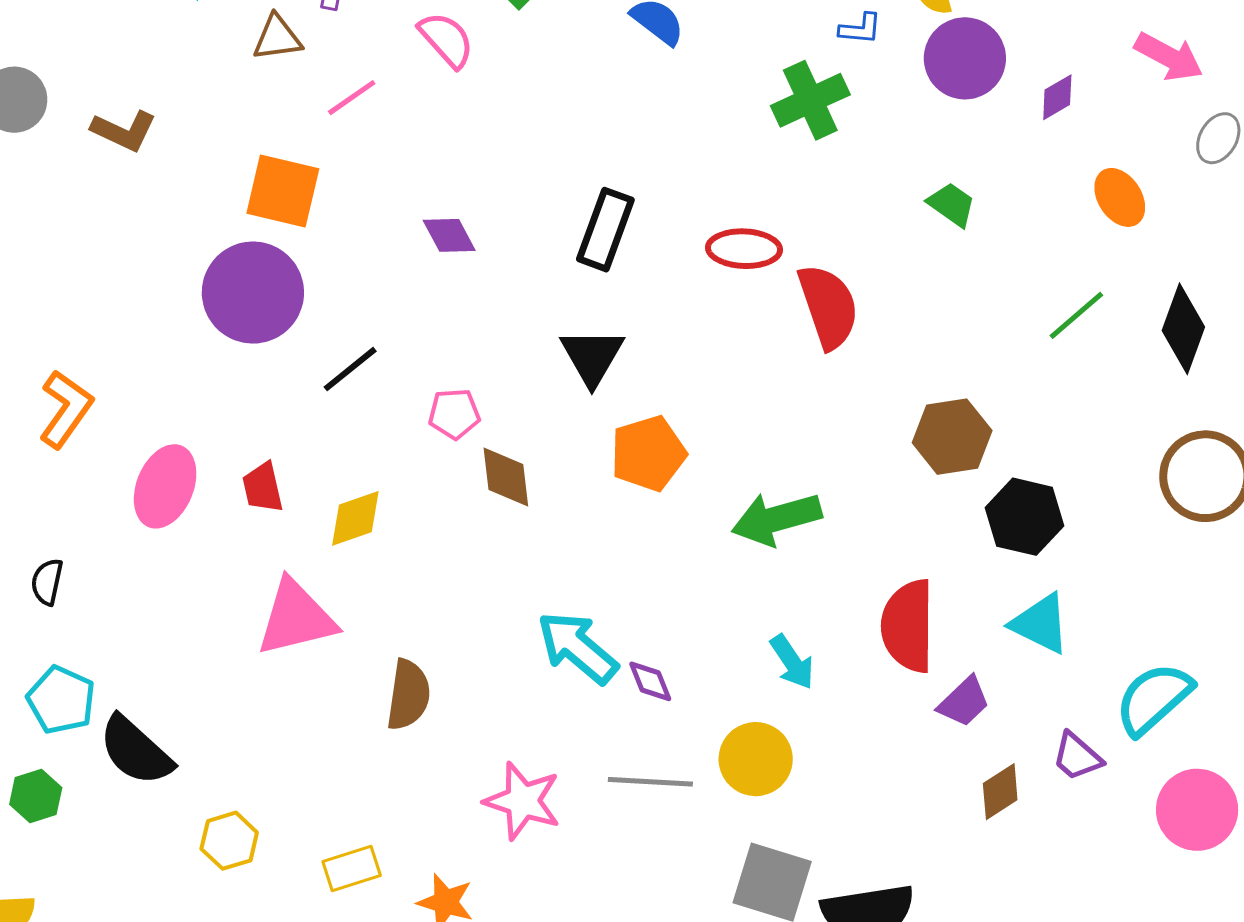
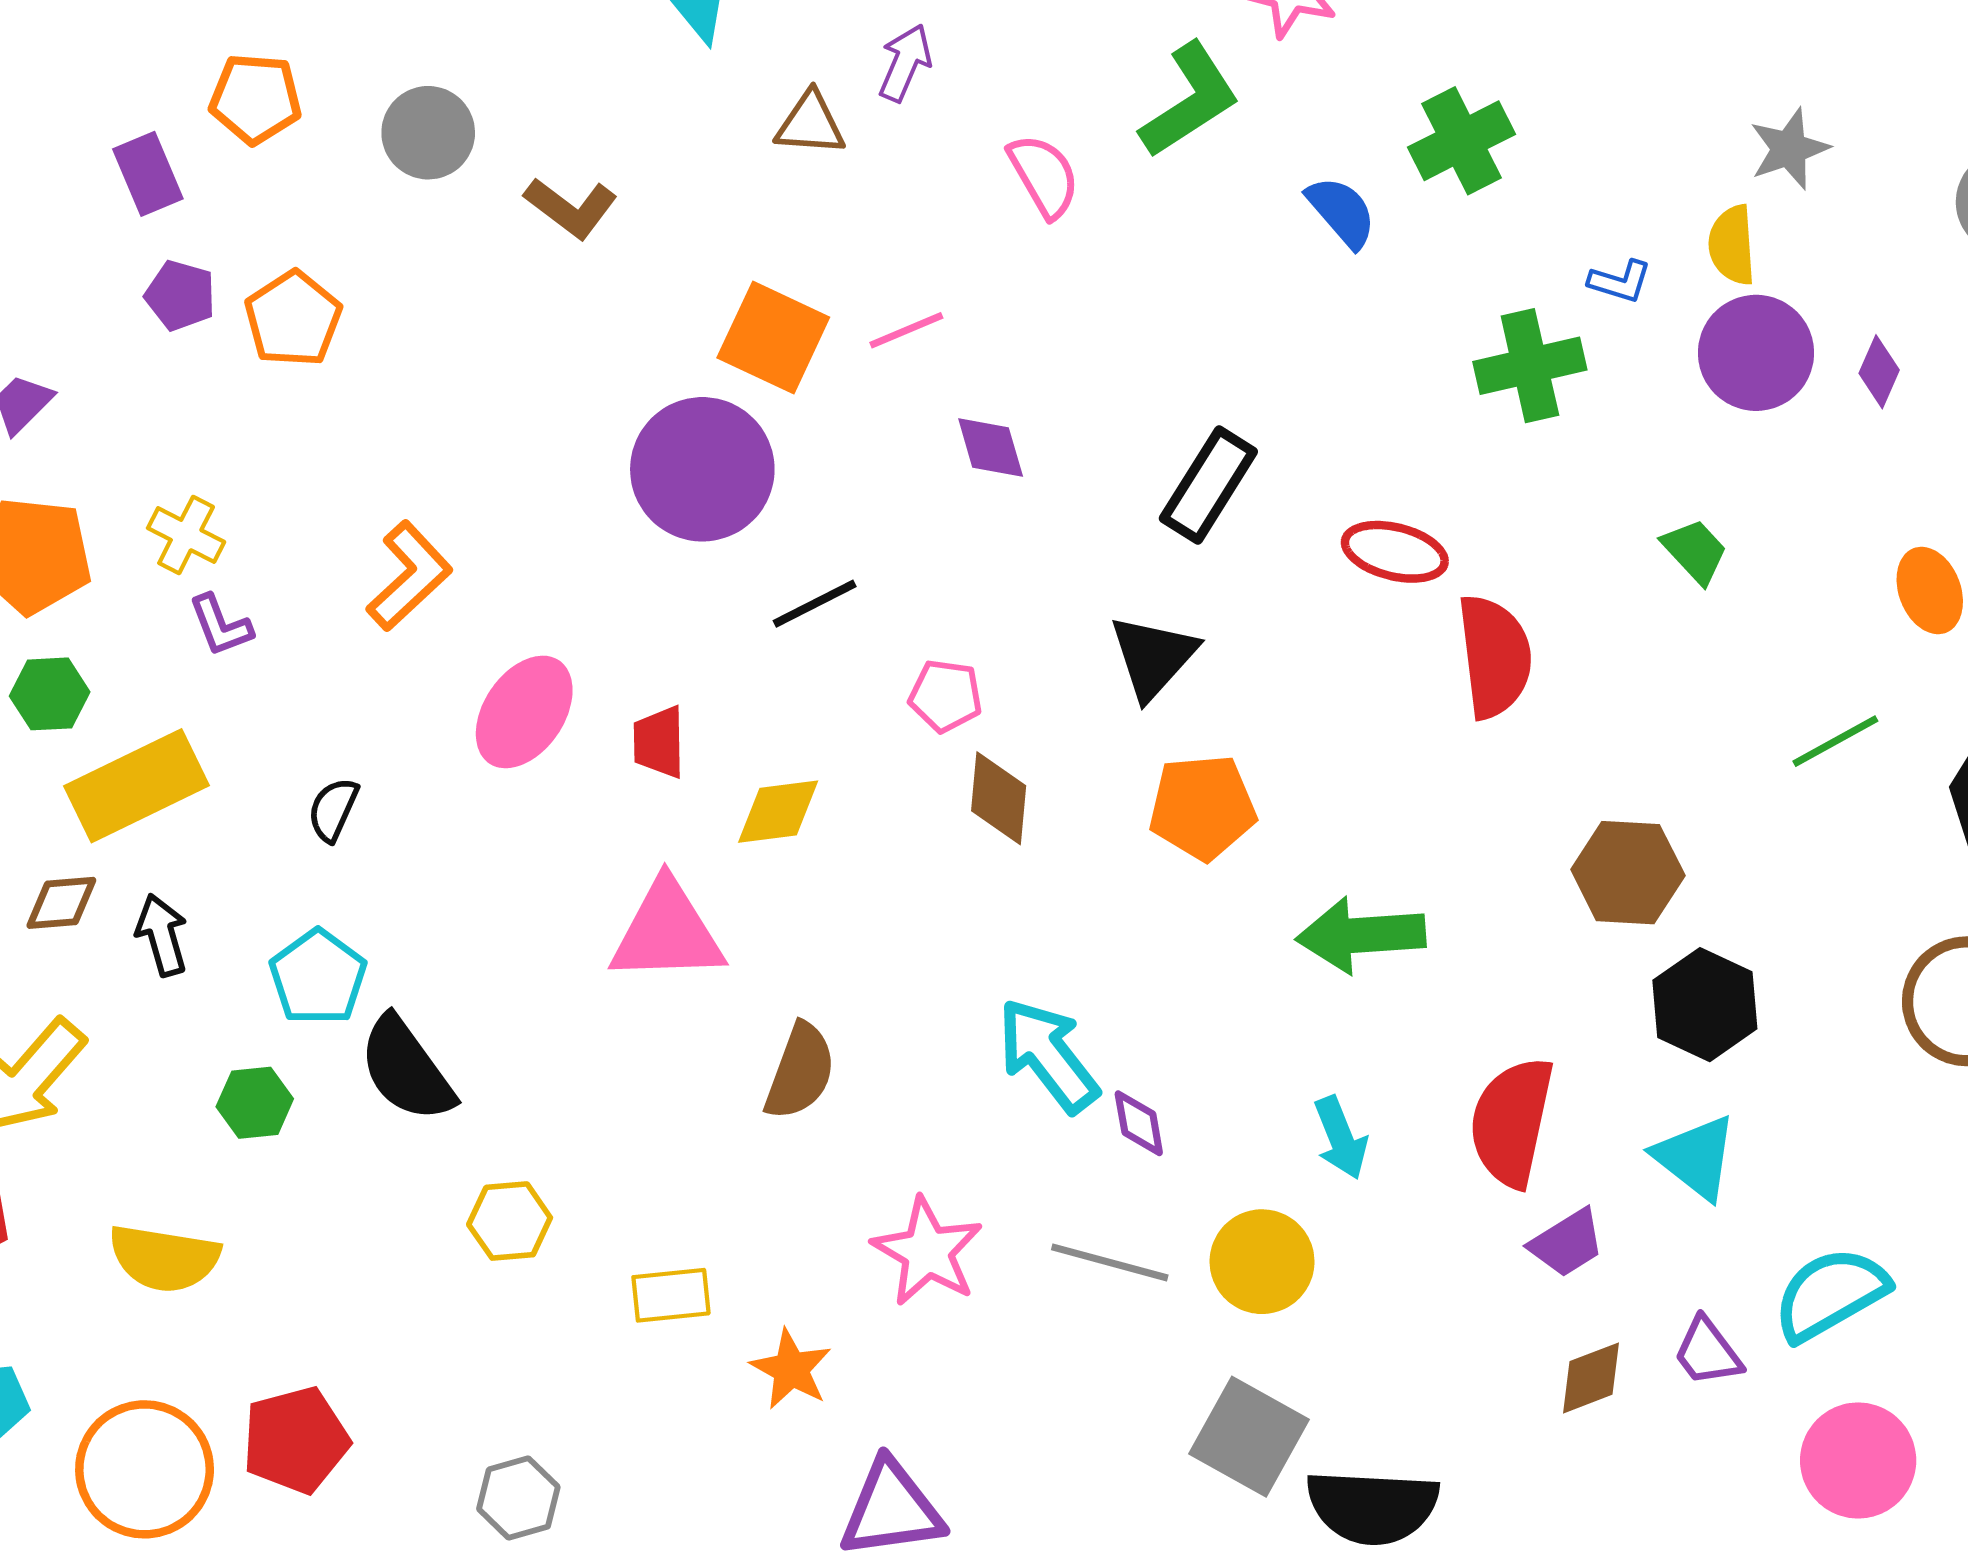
purple diamond: (1057, 97) -> (1879, 372), moved, turned -48
pink line: (352, 98) -> (906, 330), moved

